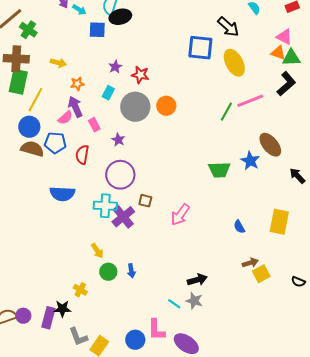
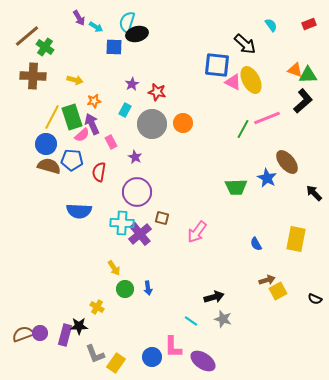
pink triangle: (284, 37) -> (233, 82), moved
green rectangle: (18, 82) -> (72, 117), moved, turned -30
gray star: (194, 301) -> (223, 319), moved

